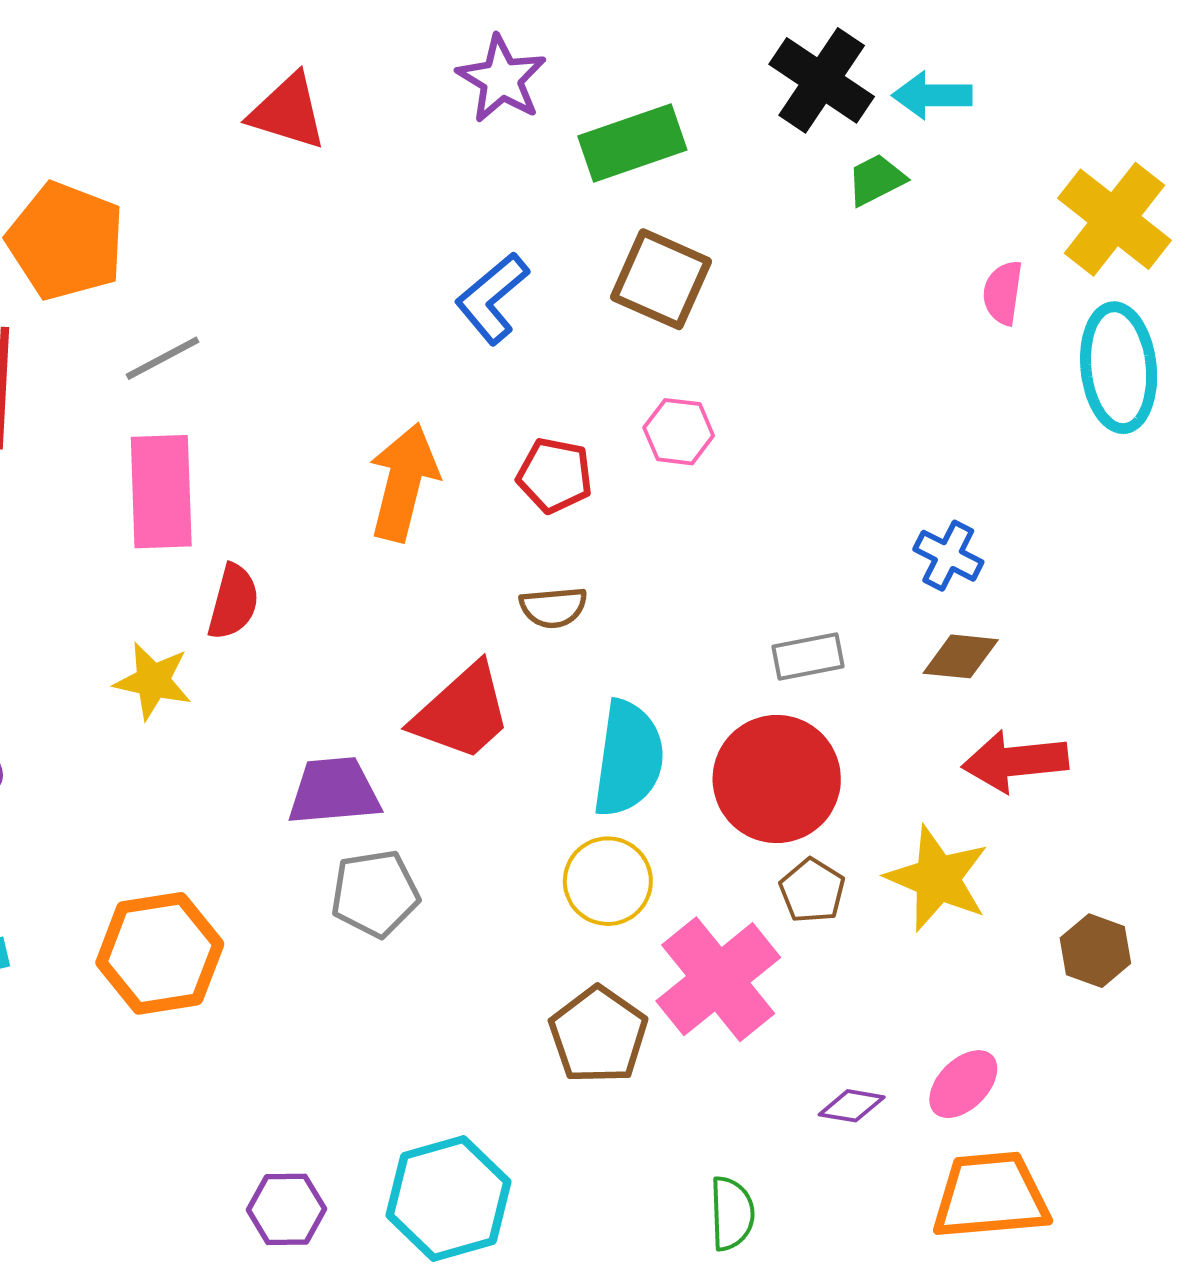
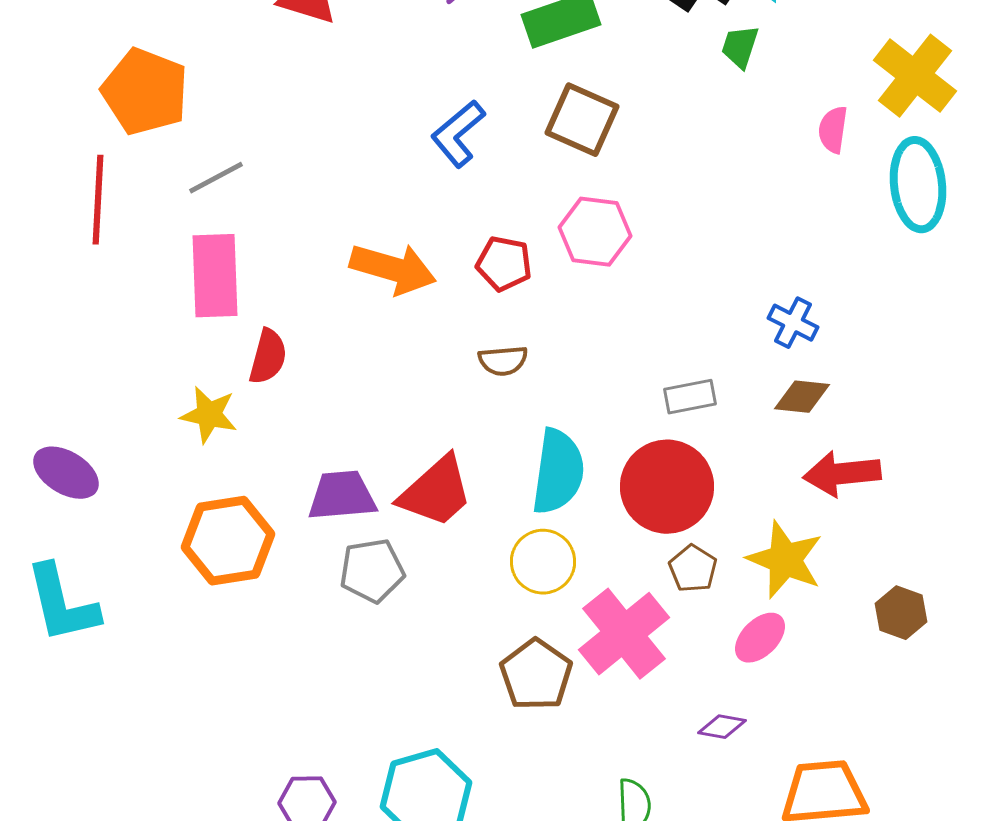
green trapezoid: (876, 180) -> (740, 47), turned -45
pink hexagon: (679, 432) -> (595, 232), size x1.4
orange arrow: (404, 482) -> (393, 269), turned 92
red trapezoid: (462, 712) -> (436, 492), moved
orange hexagon: (160, 953) -> (228, 541), moved
pink ellipse: (963, 1084) -> (760, 638), moved

